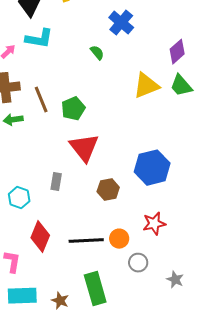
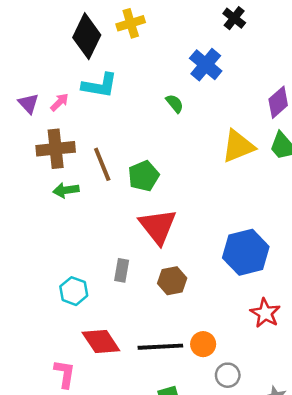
brown hexagon: (108, 190) -> (172, 281), moved
red star: (154, 224) -> (265, 313), moved, turned -30
red diamond: (40, 237) -> (101, 342), turned -56

